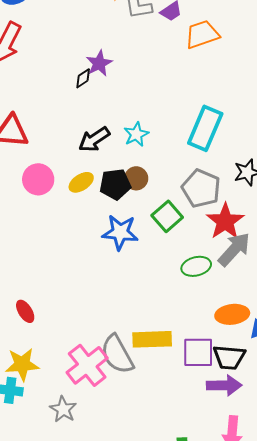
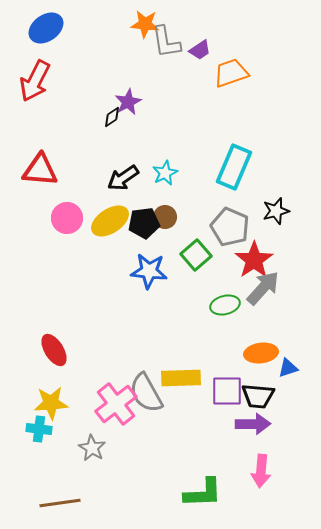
yellow ellipse: (81, 182) -> (110, 221), size x1.5
red ellipse: (25, 311) -> (54, 350), size x1.4

